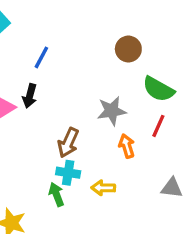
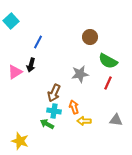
orange arrow: (127, 146) -> (74, 107), moved
yellow arrow: (103, 188) -> (84, 121), moved
green arrow: (56, 194) -> (47, 124), turned -40

